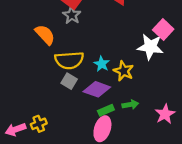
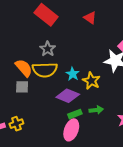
gray star: (72, 15) -> (48, 49), moved
orange semicircle: (45, 35) -> (24, 68), moved
gray square: (69, 81) -> (22, 87), moved, turned -32

